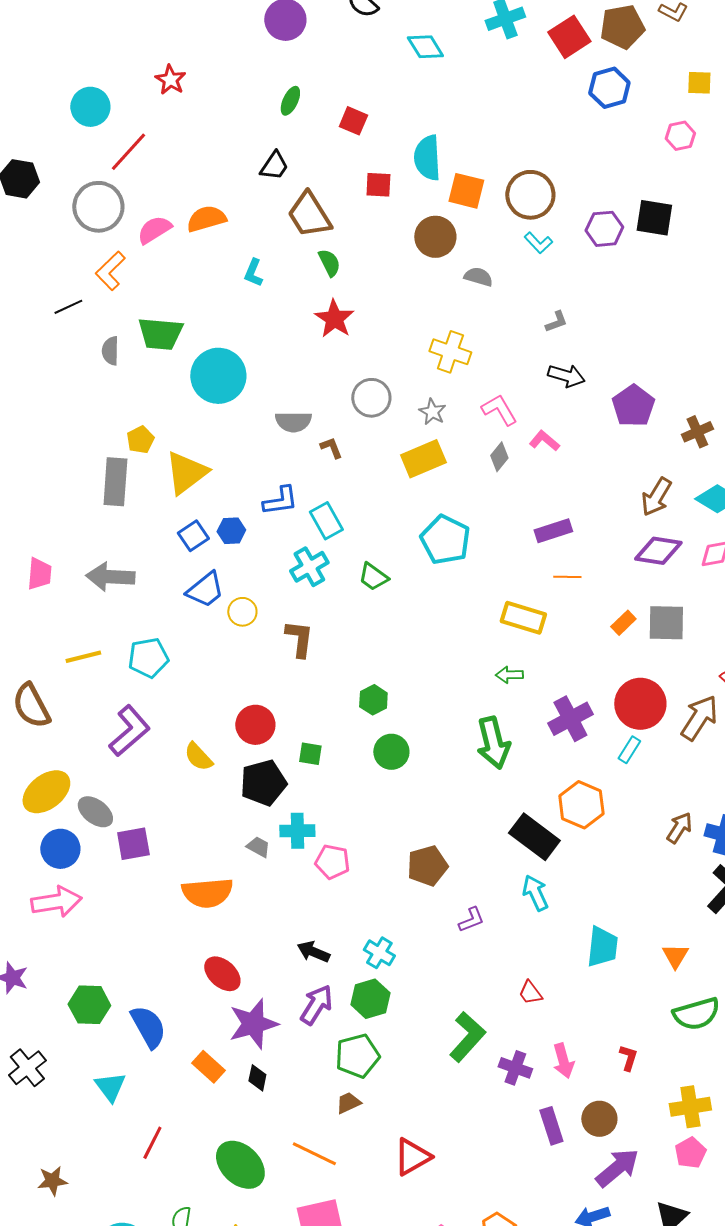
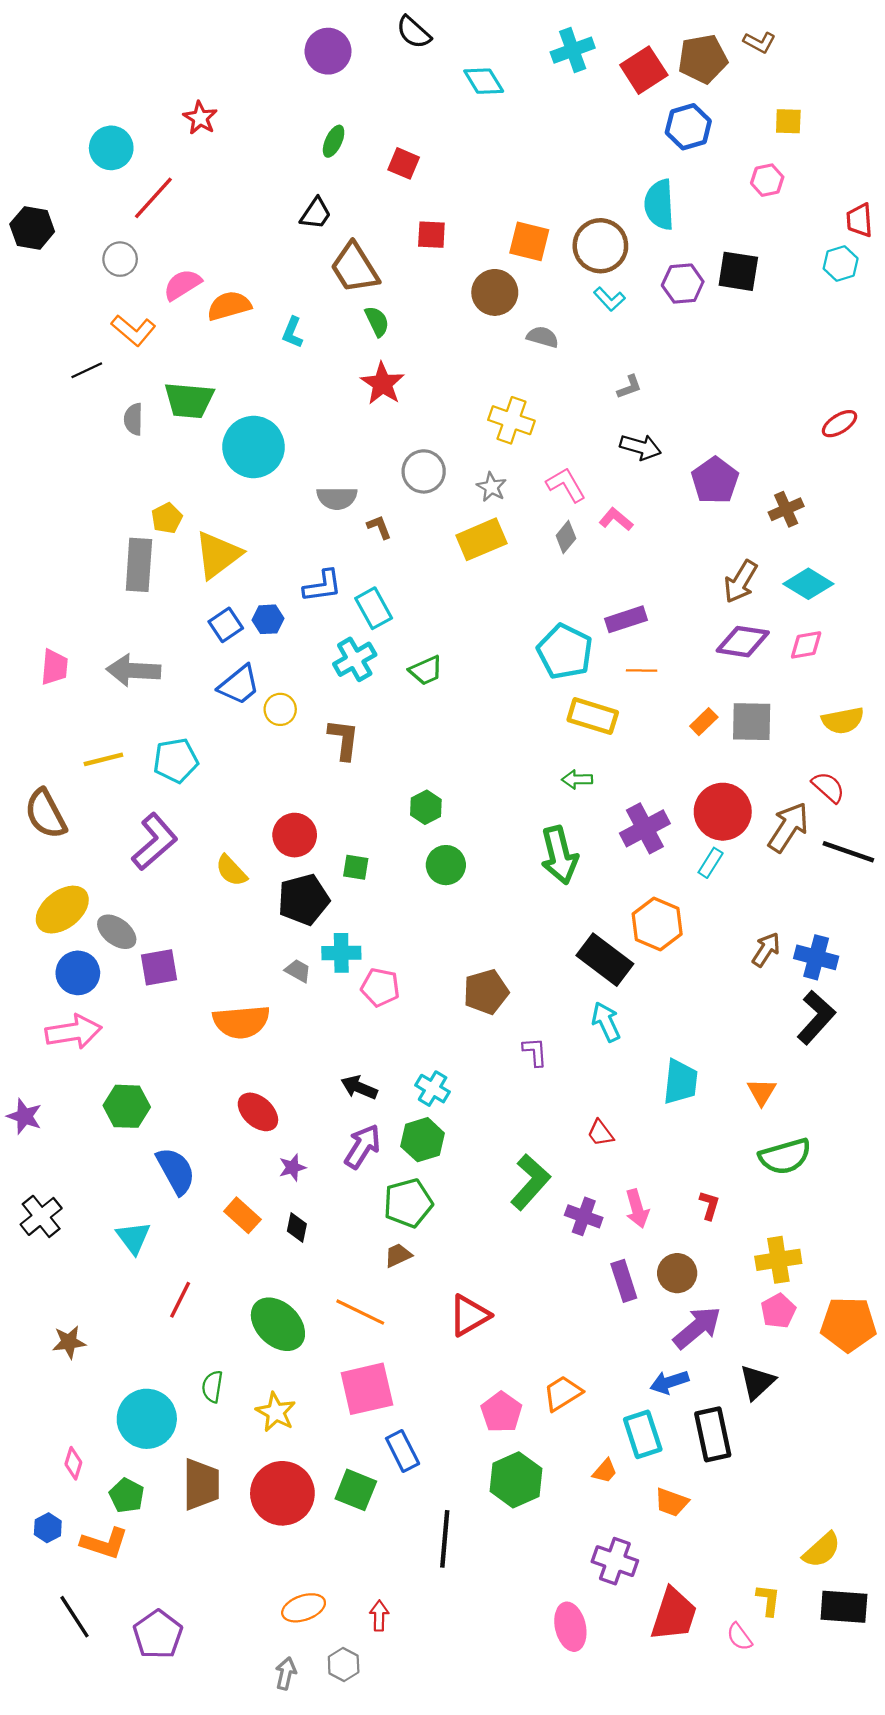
cyan semicircle: (427, 158) -> (659, 205), moved
gray circle: (98, 207) -> (120, 259), size x0.6
orange semicircle: (206, 219) -> (229, 306), moved
orange L-shape: (110, 271) -> (133, 330), turned -96
cyan pentagon: (445, 540) -> (565, 652), moved
green trapezoid: (373, 577) -> (426, 670), turned -60
purple L-shape: (471, 920) -> (535, 1052), turned -72
green hexagon: (89, 1005) -> (127, 1106), moved
purple star: (253, 1024) -> (292, 1167), size x0.5

